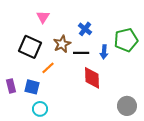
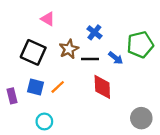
pink triangle: (43, 17) -> (48, 19), turned -32
blue arrow: (104, 52) -> (116, 58), turned -56
orange line: (48, 68) -> (58, 87), moved
blue square: (32, 87) -> (35, 87), moved

